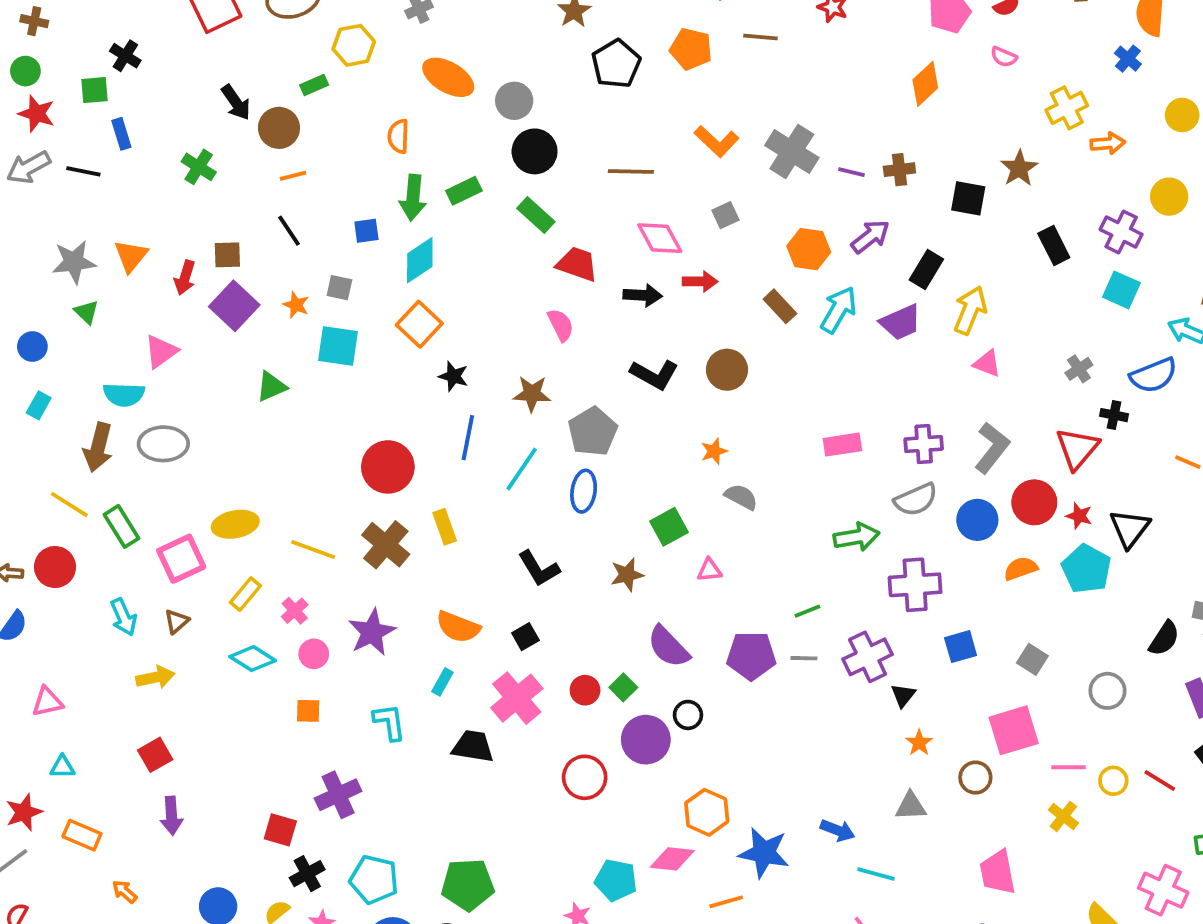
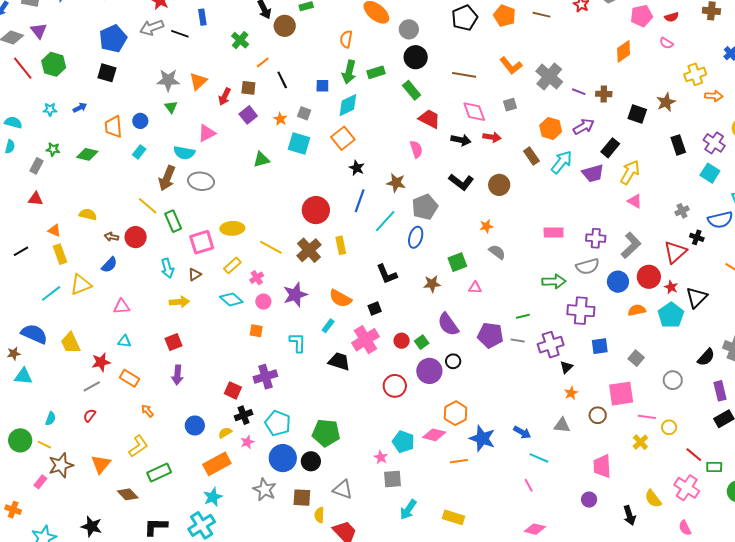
orange line: (293, 176) -> (263, 62), moved, turned -32
purple square: (234, 306) -> (248, 115), size x0.7
red line: (1160, 780) -> (694, 455), moved

